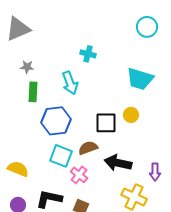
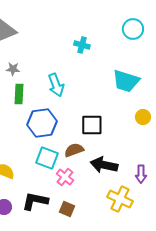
cyan cross: (88, 54) -> (82, 45), moved
yellow circle: (131, 115) -> (143, 117), moved

